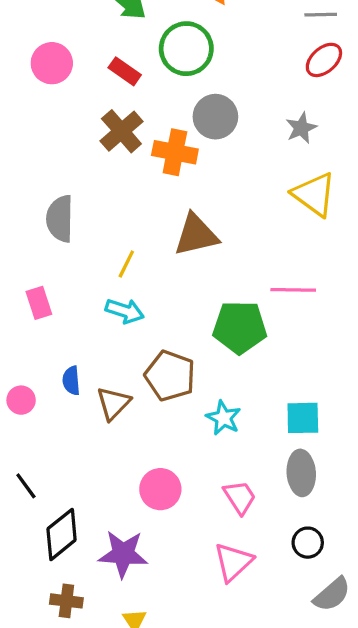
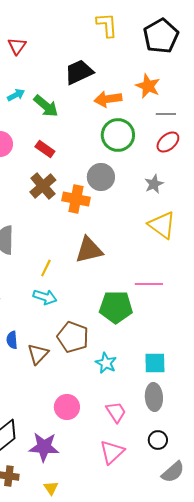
green circle: (186, 49) -> (118, 135), moved

